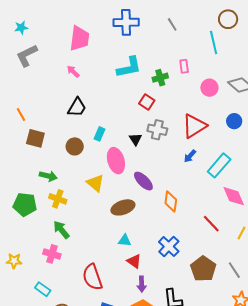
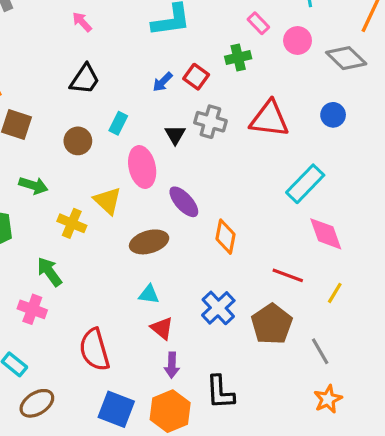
pink rectangle: (184, 66) -> (258, 23), turned -40
green cross: (160, 78) -> (238, 58), moved
pink circle: (209, 88) -> (298, 41), moved
red triangle: (194, 126) -> (269, 119), turned 36
blue arrow: (190, 156) -> (163, 82), moved
yellow cross: (58, 199) -> (72, 223), moved
red line: (211, 224) -> (288, 275), turned -30
brown pentagon: (203, 269) -> (272, 324), moved

